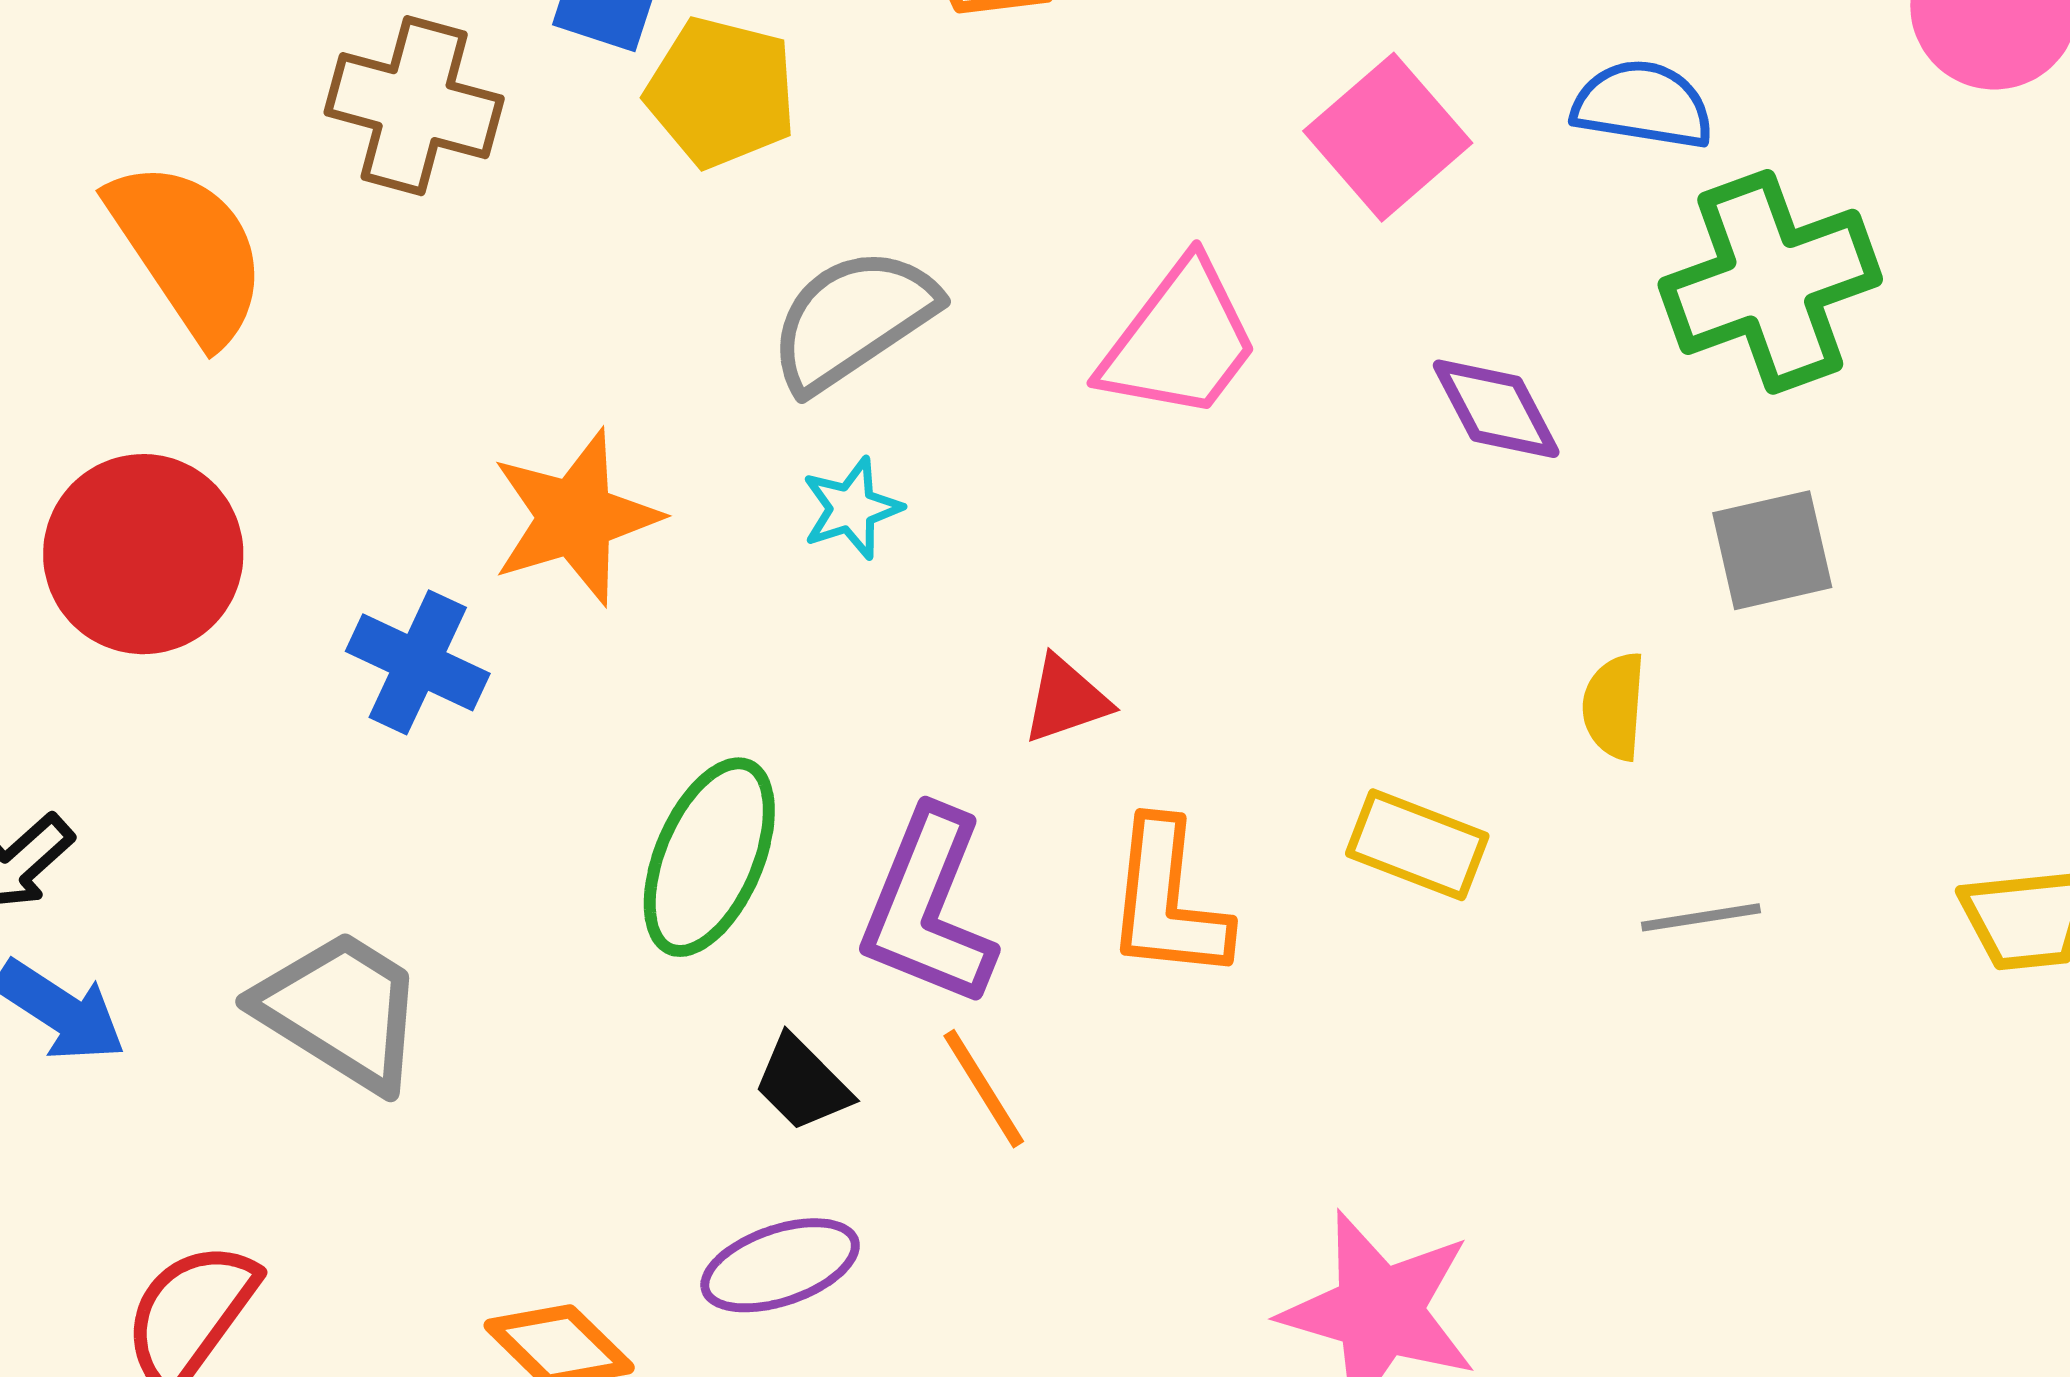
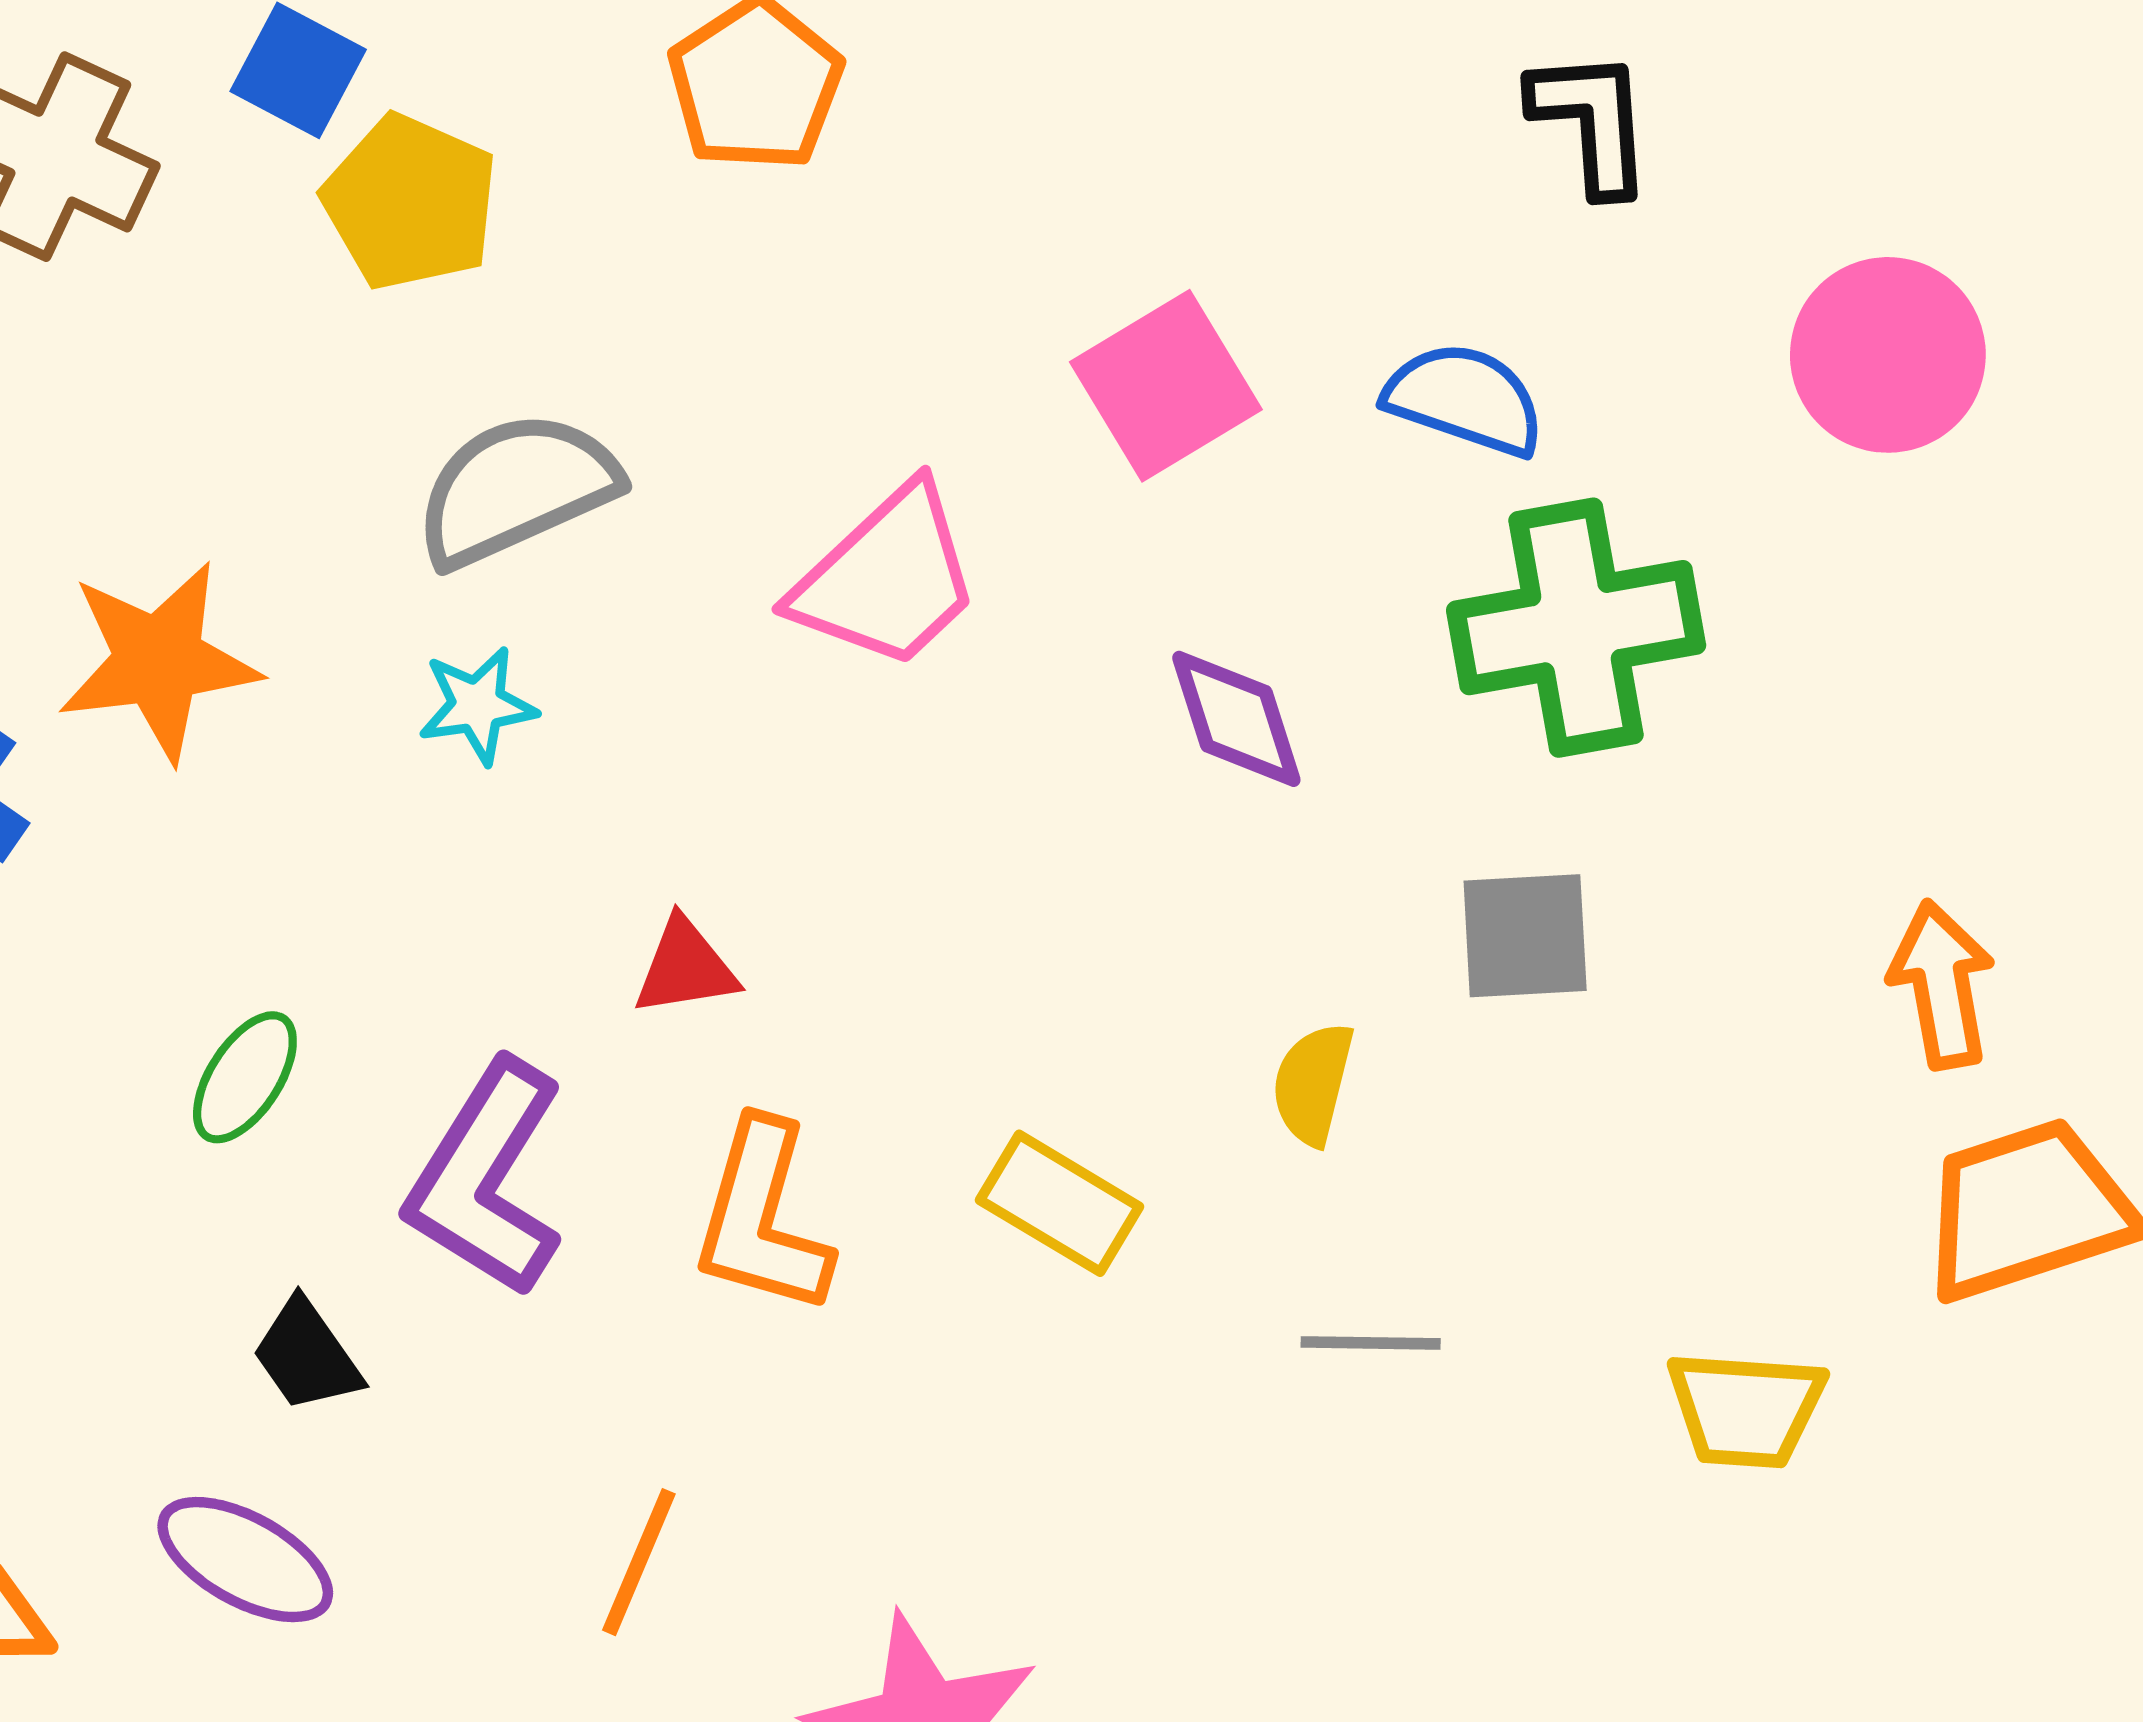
green ellipse: (709, 857) -> (245, 1077), size x0.6
orange line: (984, 1089) -> (639, 1562), moved, turned 45
purple ellipse: (780, 1265) -> (245, 1560), turned 38

